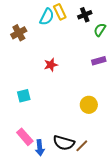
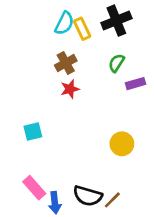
yellow rectangle: (60, 12) -> (82, 29), moved
black cross: (85, 15) -> (116, 21), size x1.5
green semicircle: (100, 30) -> (116, 63), moved
brown cross: (19, 33) -> (66, 63), moved

